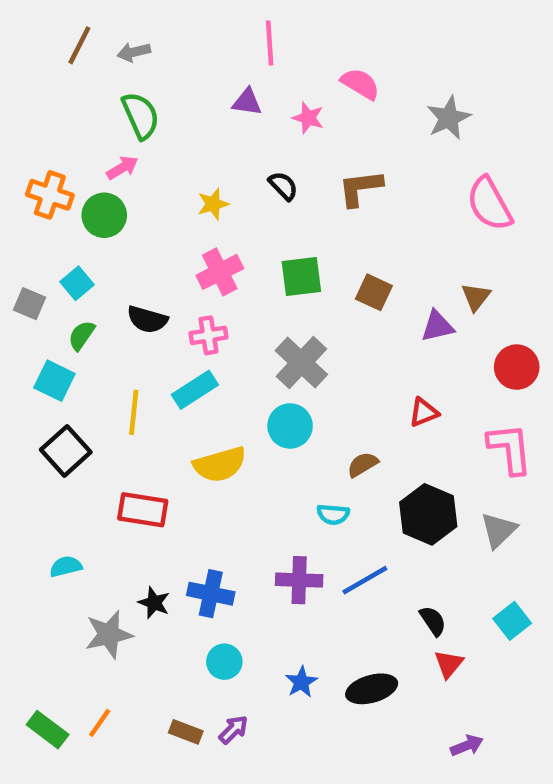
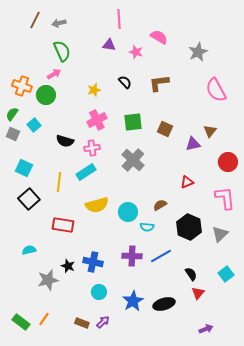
green semicircle: (82, 335) -> (12, 114), moved
cyan circle: (290, 426) -> (128, 212), moved
blue star: (301, 682) -> (133, 301), size x1.5

